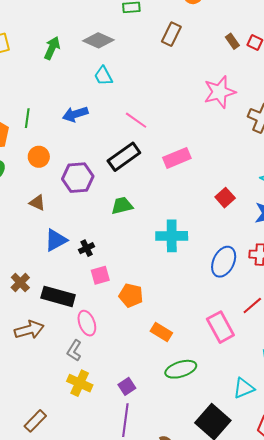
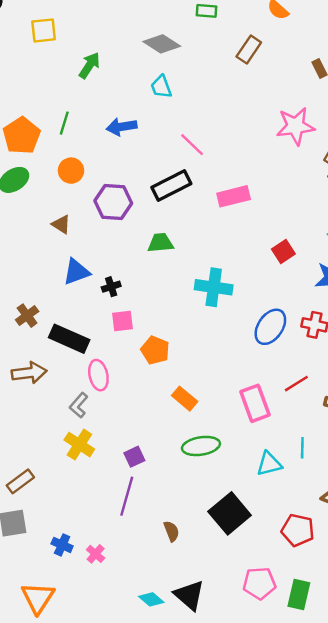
green arrow: (52, 48) -> (89, 65), moved
cyan triangle: (244, 388) -> (269, 464), moved

